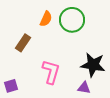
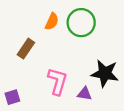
purple triangle: (84, 88) -> (85, 94), moved

